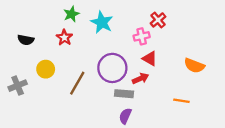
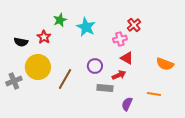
red star: (64, 38) -> (44, 37), moved
purple circle: (112, 68) -> (95, 66), size x0.6
yellow circle: (46, 69) -> (38, 67), size x1.6
purple semicircle: (125, 116) -> (127, 104), moved

